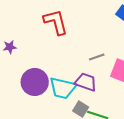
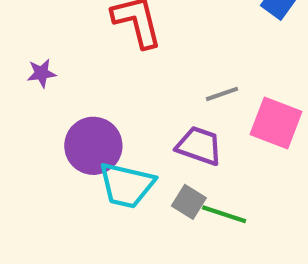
cyan trapezoid: (63, 88) -> (127, 185), moved

